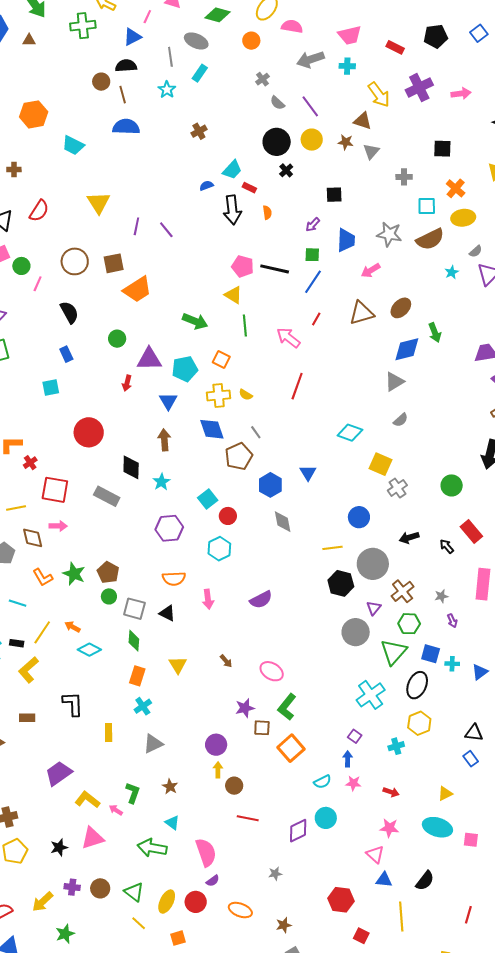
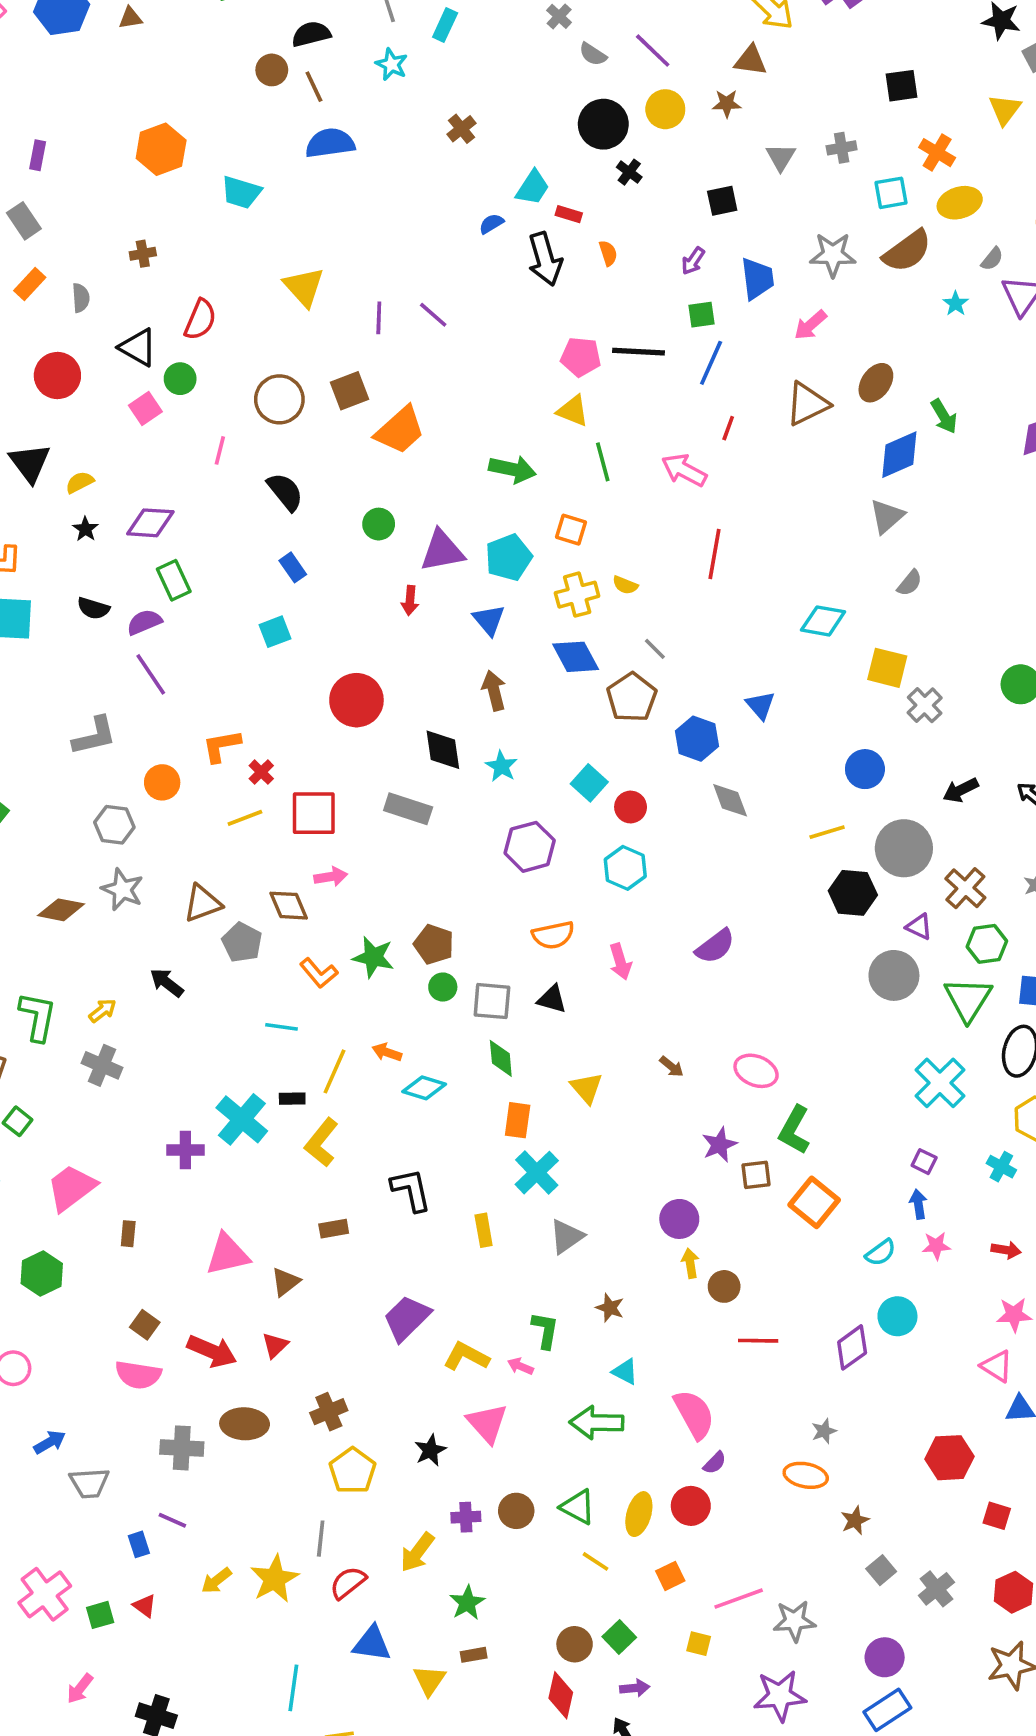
gray triangle: (371, 151) -> (781, 157), moved
green circle: (21, 266) -> (180, 379), moved
yellow line: (16, 508) -> (245, 818), moved
purple triangle: (374, 608) -> (919, 927), turned -35
cyan cross: (143, 706) -> (537, 1173), size x1.4
cyan cross: (396, 746) -> (1001, 1167), turned -35
pink triangle: (93, 838) -> (487, 1423), turned -45
orange ellipse: (240, 910) -> (806, 1475), moved

